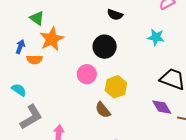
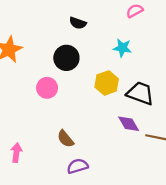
yellow hexagon: (116, 87) -> (107, 83), moved
brown semicircle: (103, 110) -> (65, 139), moved

